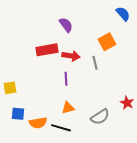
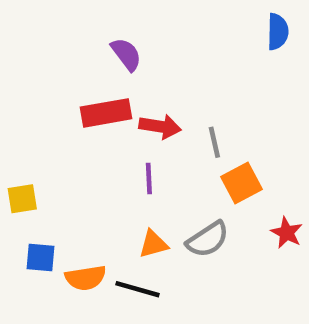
blue semicircle: (123, 14) -> (278, 32), turned 42
purple semicircle: (66, 25) -> (126, 54), moved
orange square: (107, 42) -> (241, 183), moved
gray semicircle: (100, 117) -> (208, 239), moved

